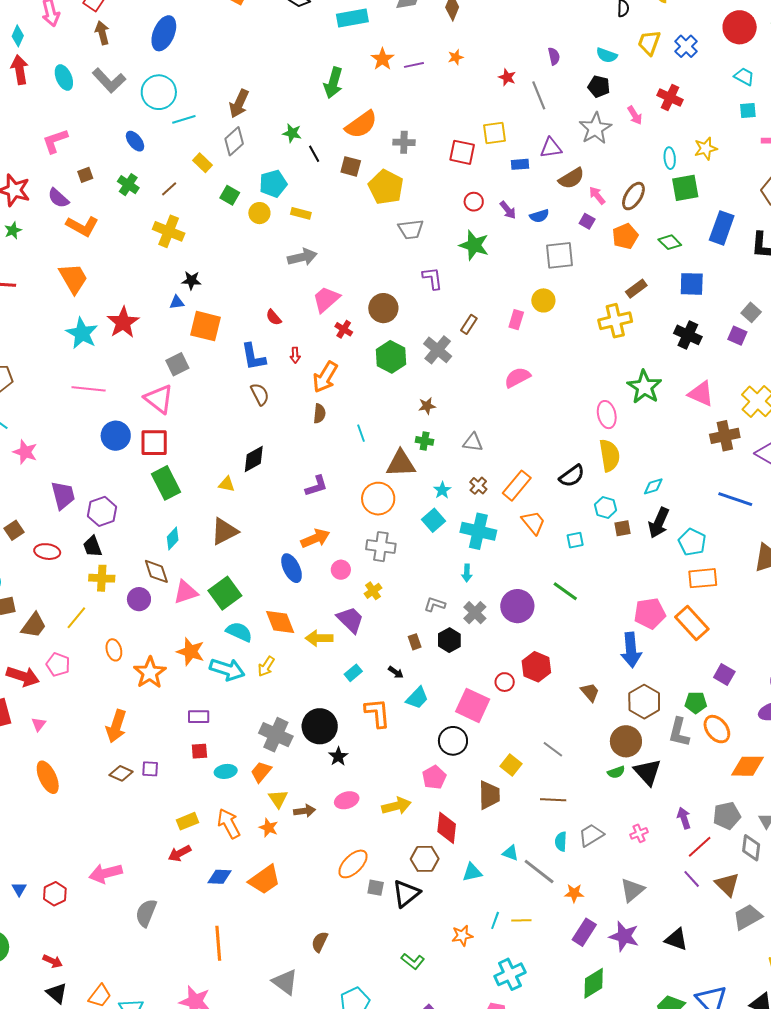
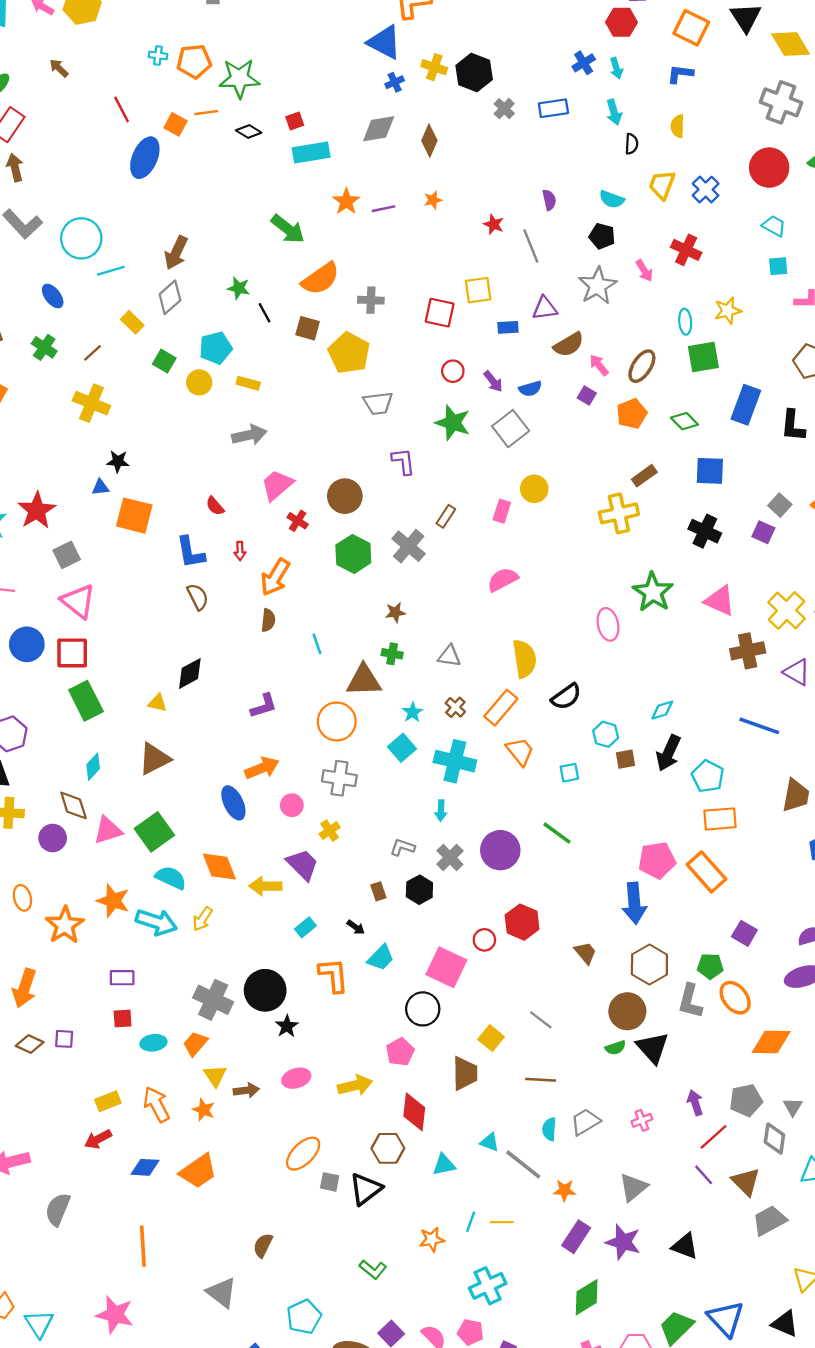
blue ellipse: (164, 33) -> (145, 158), moved
green arrow: (333, 83) -> (288, 229), turned -68
gray square: (560, 255) -> (511, 429), moved, turned -32
gray square: (177, 364) -> (67, 555), moved
yellow semicircle: (610, 455) -> (524, 659), moved

